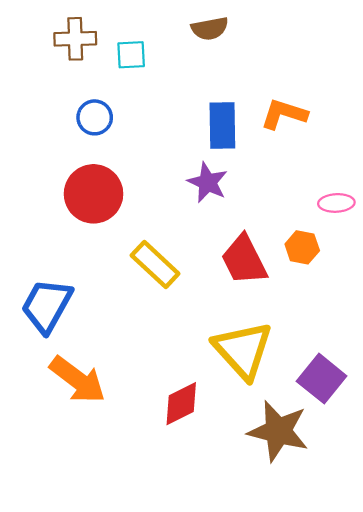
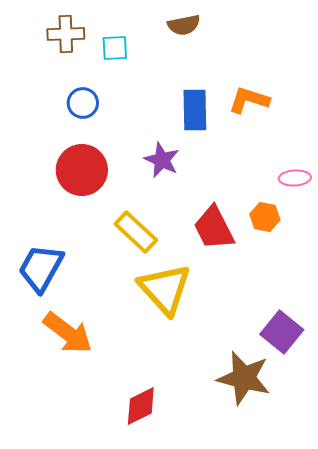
purple star: (208, 182) -> (162, 160), moved
yellow triangle: (243, 350) -> (165, 289), moved
red diamond: (181, 404) -> (141, 406), moved

